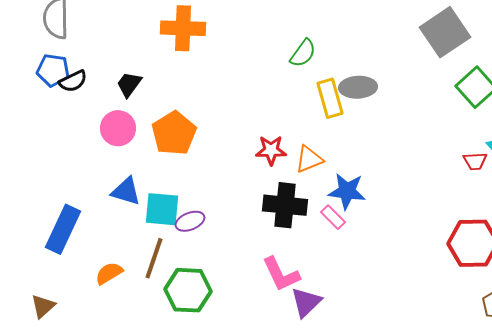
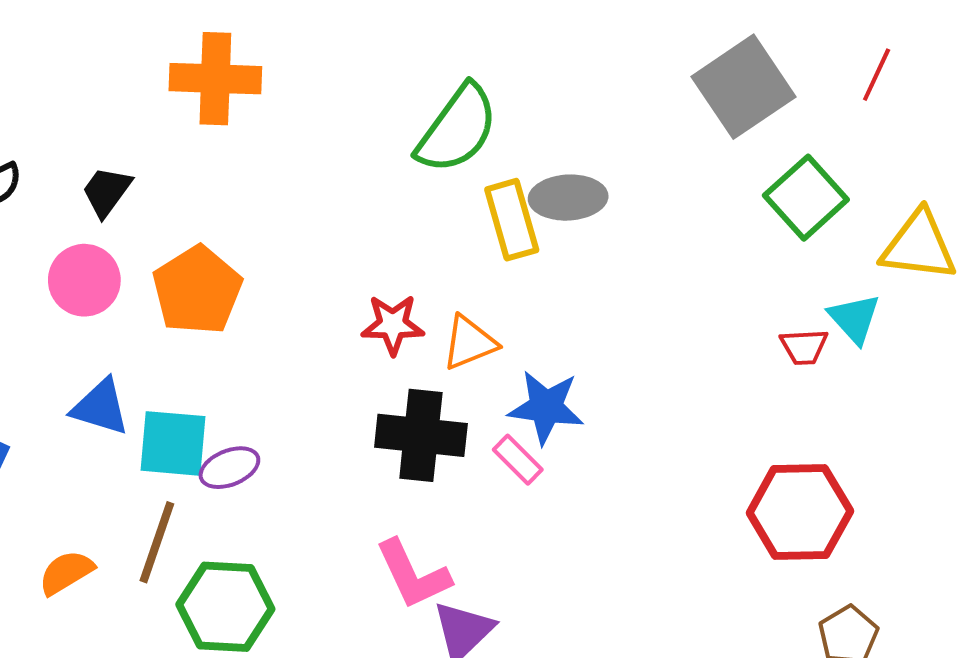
green semicircle: (303, 53) -> (457, 129), size x1.6

